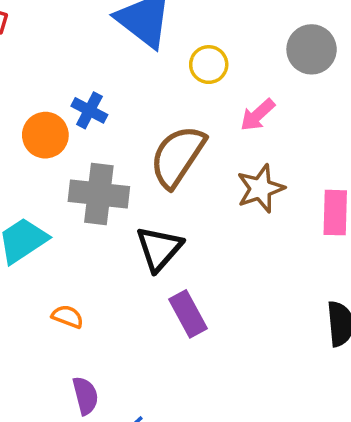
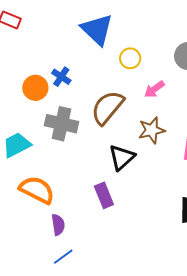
black triangle: (159, 249) -> (122, 157), moved
orange semicircle: (67, 317) -> (37, 190), size x2.0
purple semicircle: (85, 396) -> (58, 225), moved

